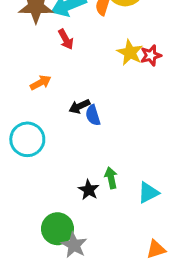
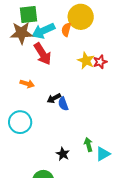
red arrow: (66, 39) -> (43, 54), size x1.6
orange arrow: (41, 83) -> (27, 84), turned 48
green arrow: (111, 178) -> (88, 145), moved

